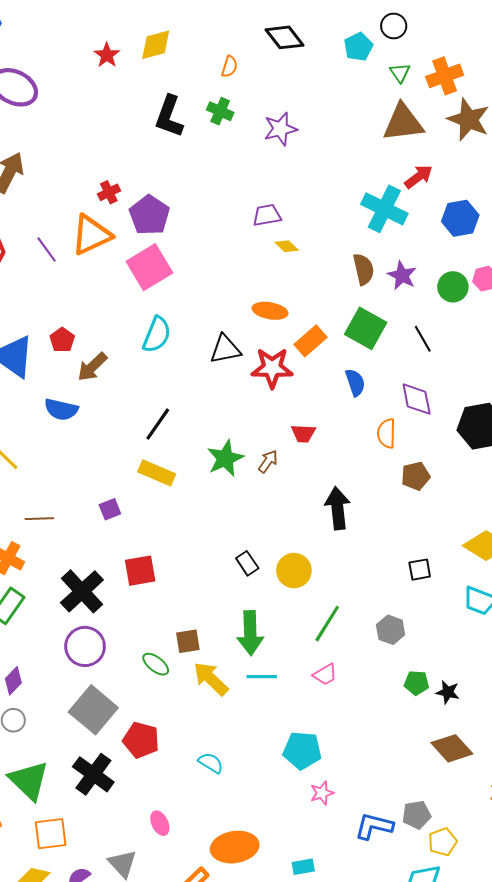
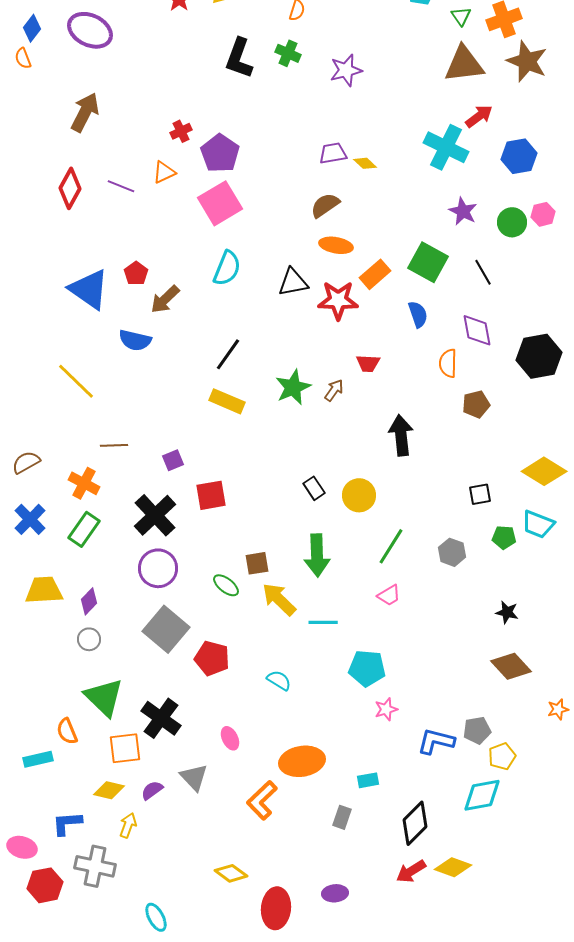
orange triangle: (91, 235) -> (164, 172), size x0.6
yellow diamond: (287, 246) -> (365, 163), moved
purple line: (47, 249) -> (121, 186), turned -32
brown semicircle: (364, 269) -> (325, 205), moved, turned -112
purple square: (110, 509) -> (173, 460), moved
cyan line: (262, 677) -> (323, 622), moved
green pentagon: (417, 683) -> (504, 537), moved
black cross: (93, 774) -> (161, 718), moved

